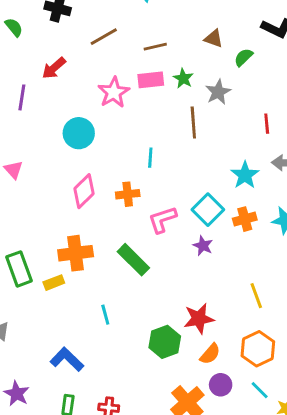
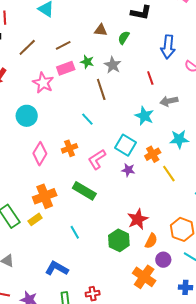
cyan line: (150, 158) -> (87, 119), moved, turned -32
orange cross: (245, 219) -> (153, 154), moved
yellow line: (256, 296) -> (169, 174), moved

